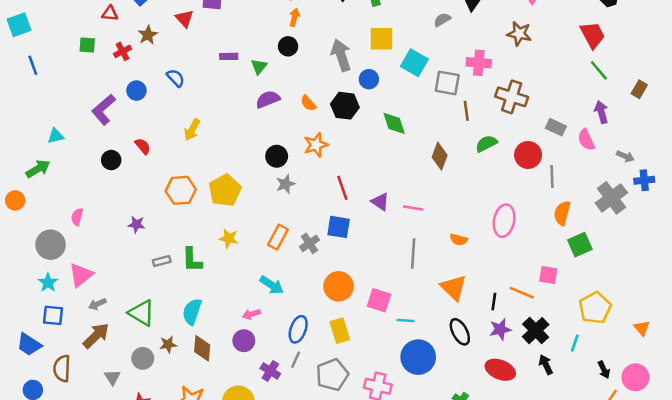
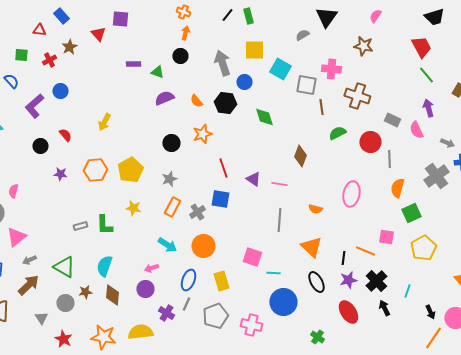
green triangle: (259, 67) -> (157, 72), turned -48
blue semicircle: (176, 78) -> (11, 81), moved
brown diamond: (440, 156) -> (300, 156), moved
gray star: (286, 184) -> (169, 179), moved
purple star: (136, 224) -> (60, 174), moved
orange circle: (339, 286) -> (203, 246), moved
yellow pentagon: (595, 308) -> (423, 248), moved
red ellipse: (500, 370) -> (348, 312), turned 35

